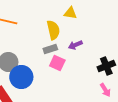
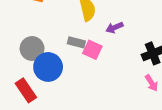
gray rectangle: (50, 49) -> (76, 42), moved, turned 32

